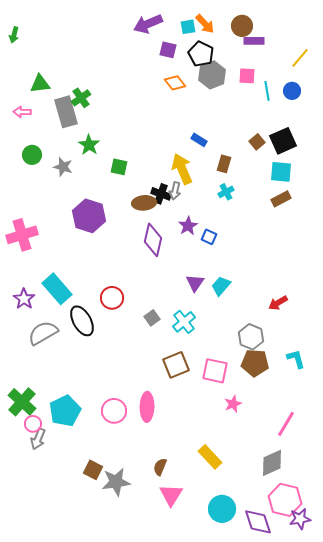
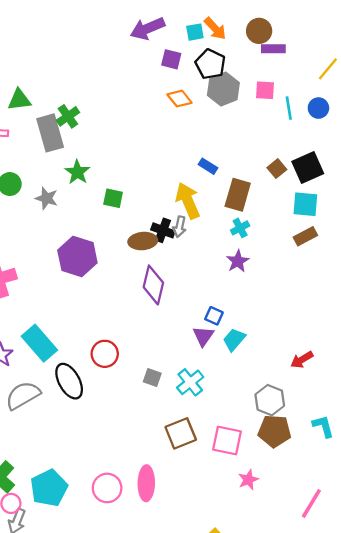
brown rectangle: (224, 164) -> (238, 195), size x1.5
purple star: (188, 226) -> (238, 261), moved
blue square: (209, 237) -> (214, 316), moved
gray square: (152, 318) -> (152, 378), turned -35

